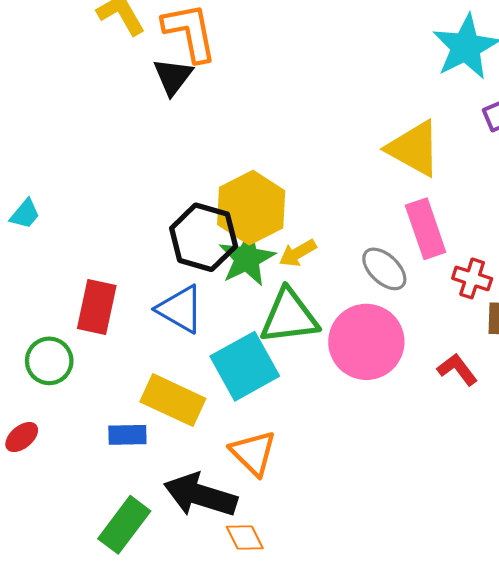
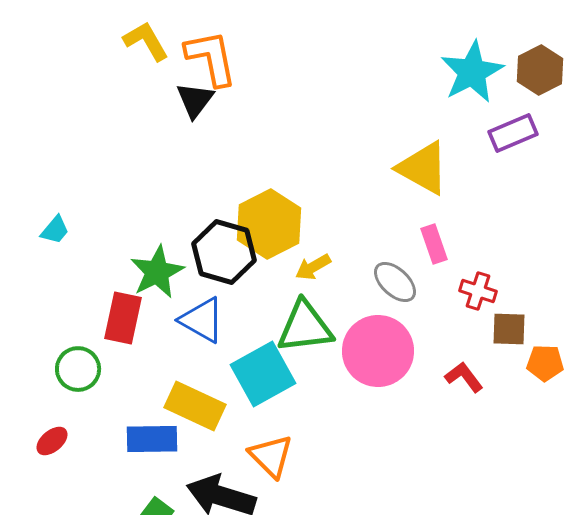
pink rectangle: (426, 229) -> (434, 244), size x0.7
green star: (247, 258) -> (157, 272), moved
blue rectangle: (127, 435) -> (152, 439), size x1.4

